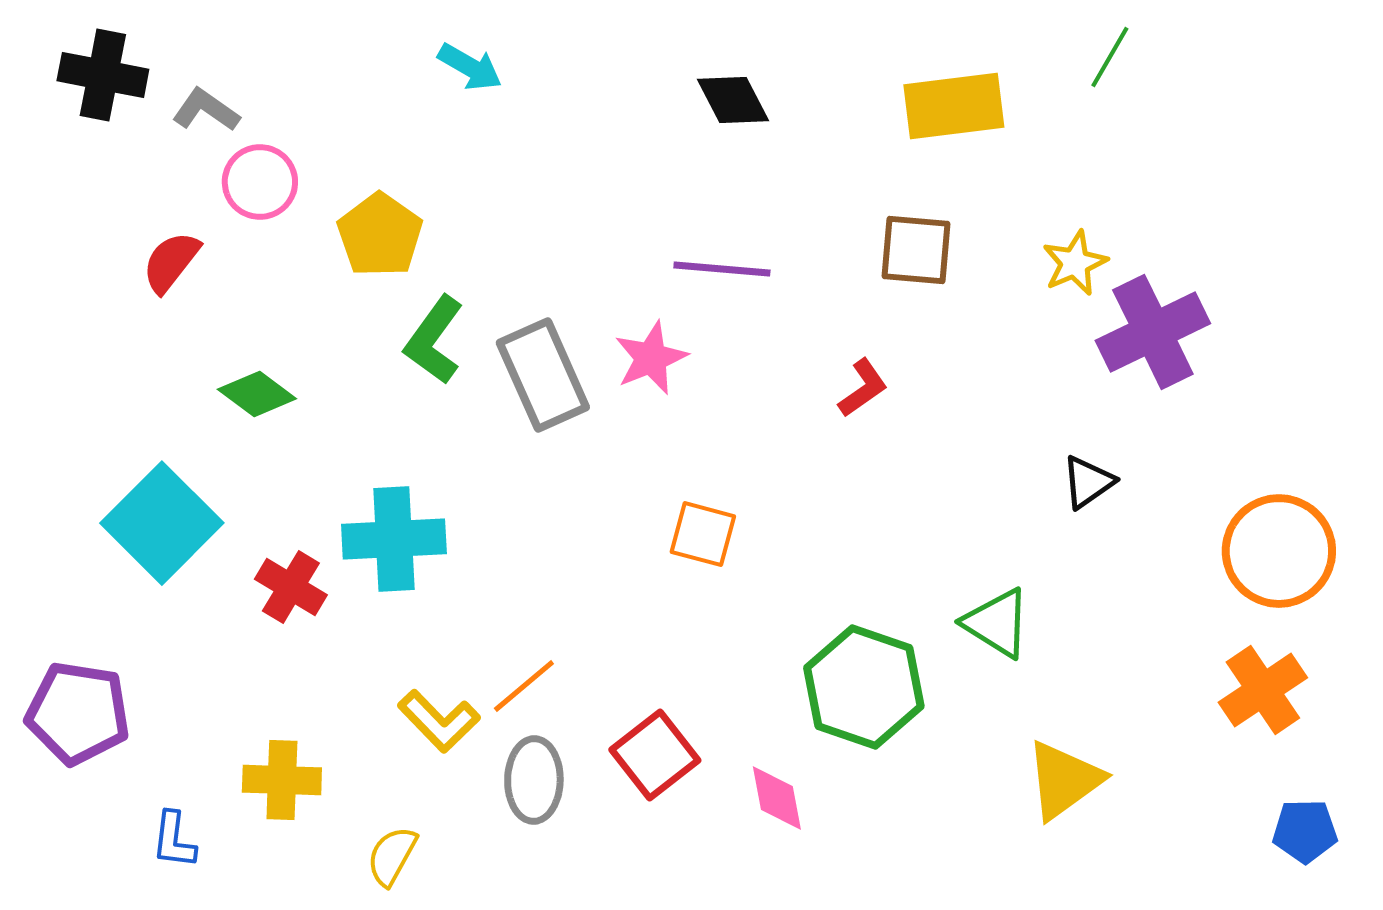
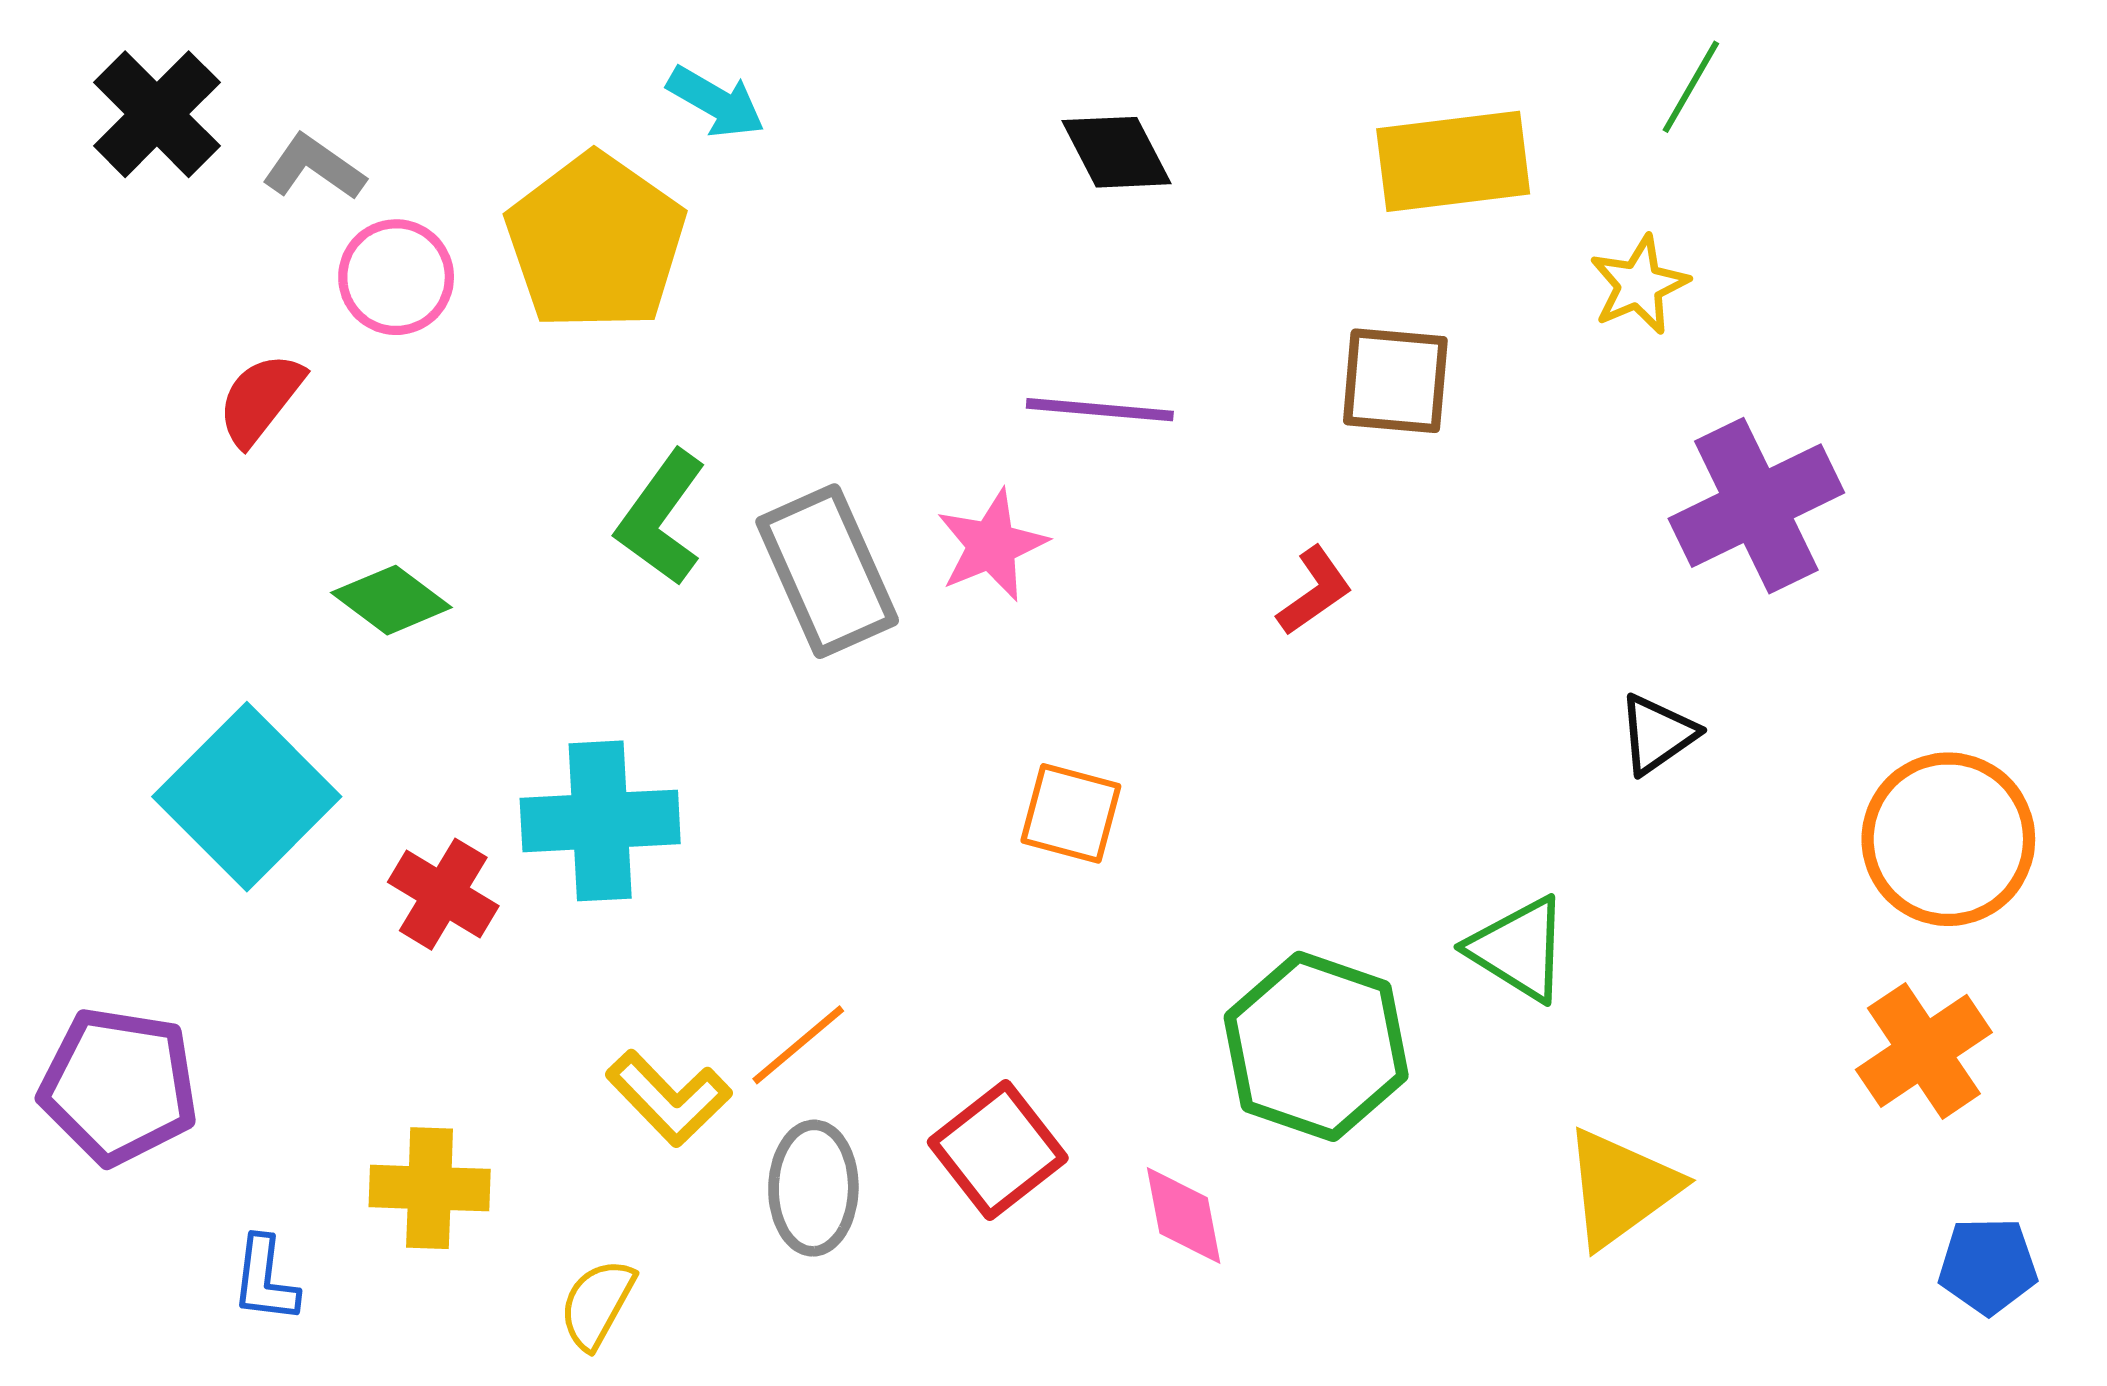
black cross: (103, 75) -> (157, 114), turned 34
yellow pentagon: (380, 235) -> (596, 242), moved, size x1.4
yellow star: (1075, 263) -> (1639, 285), moved

